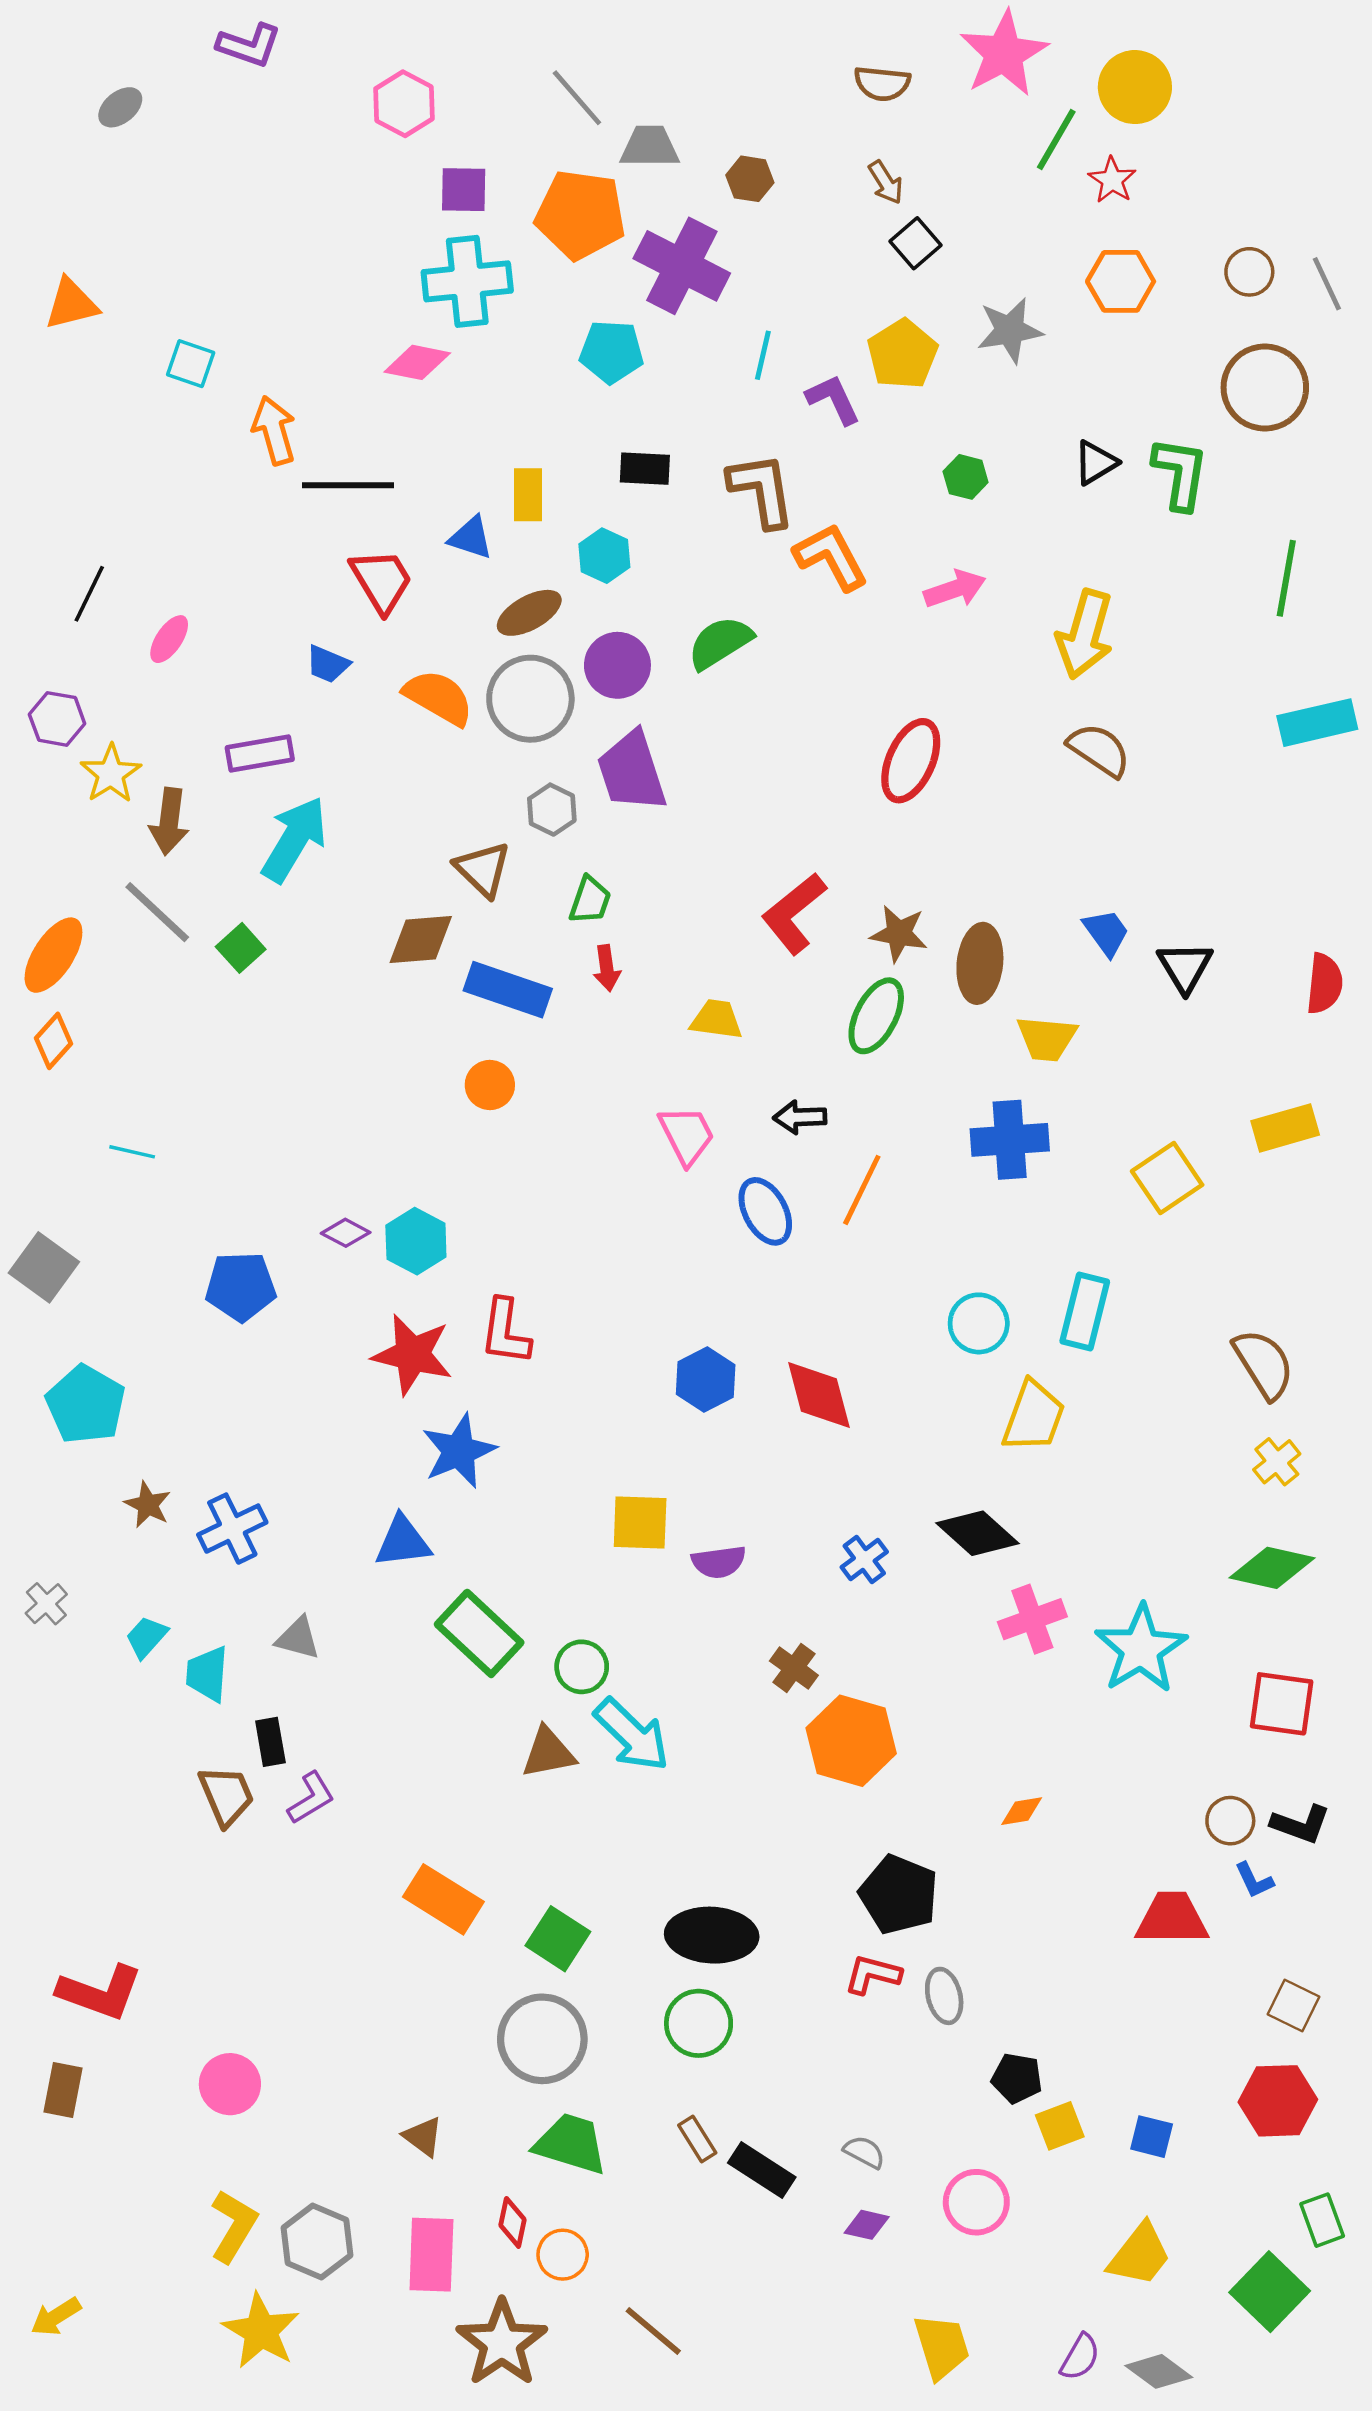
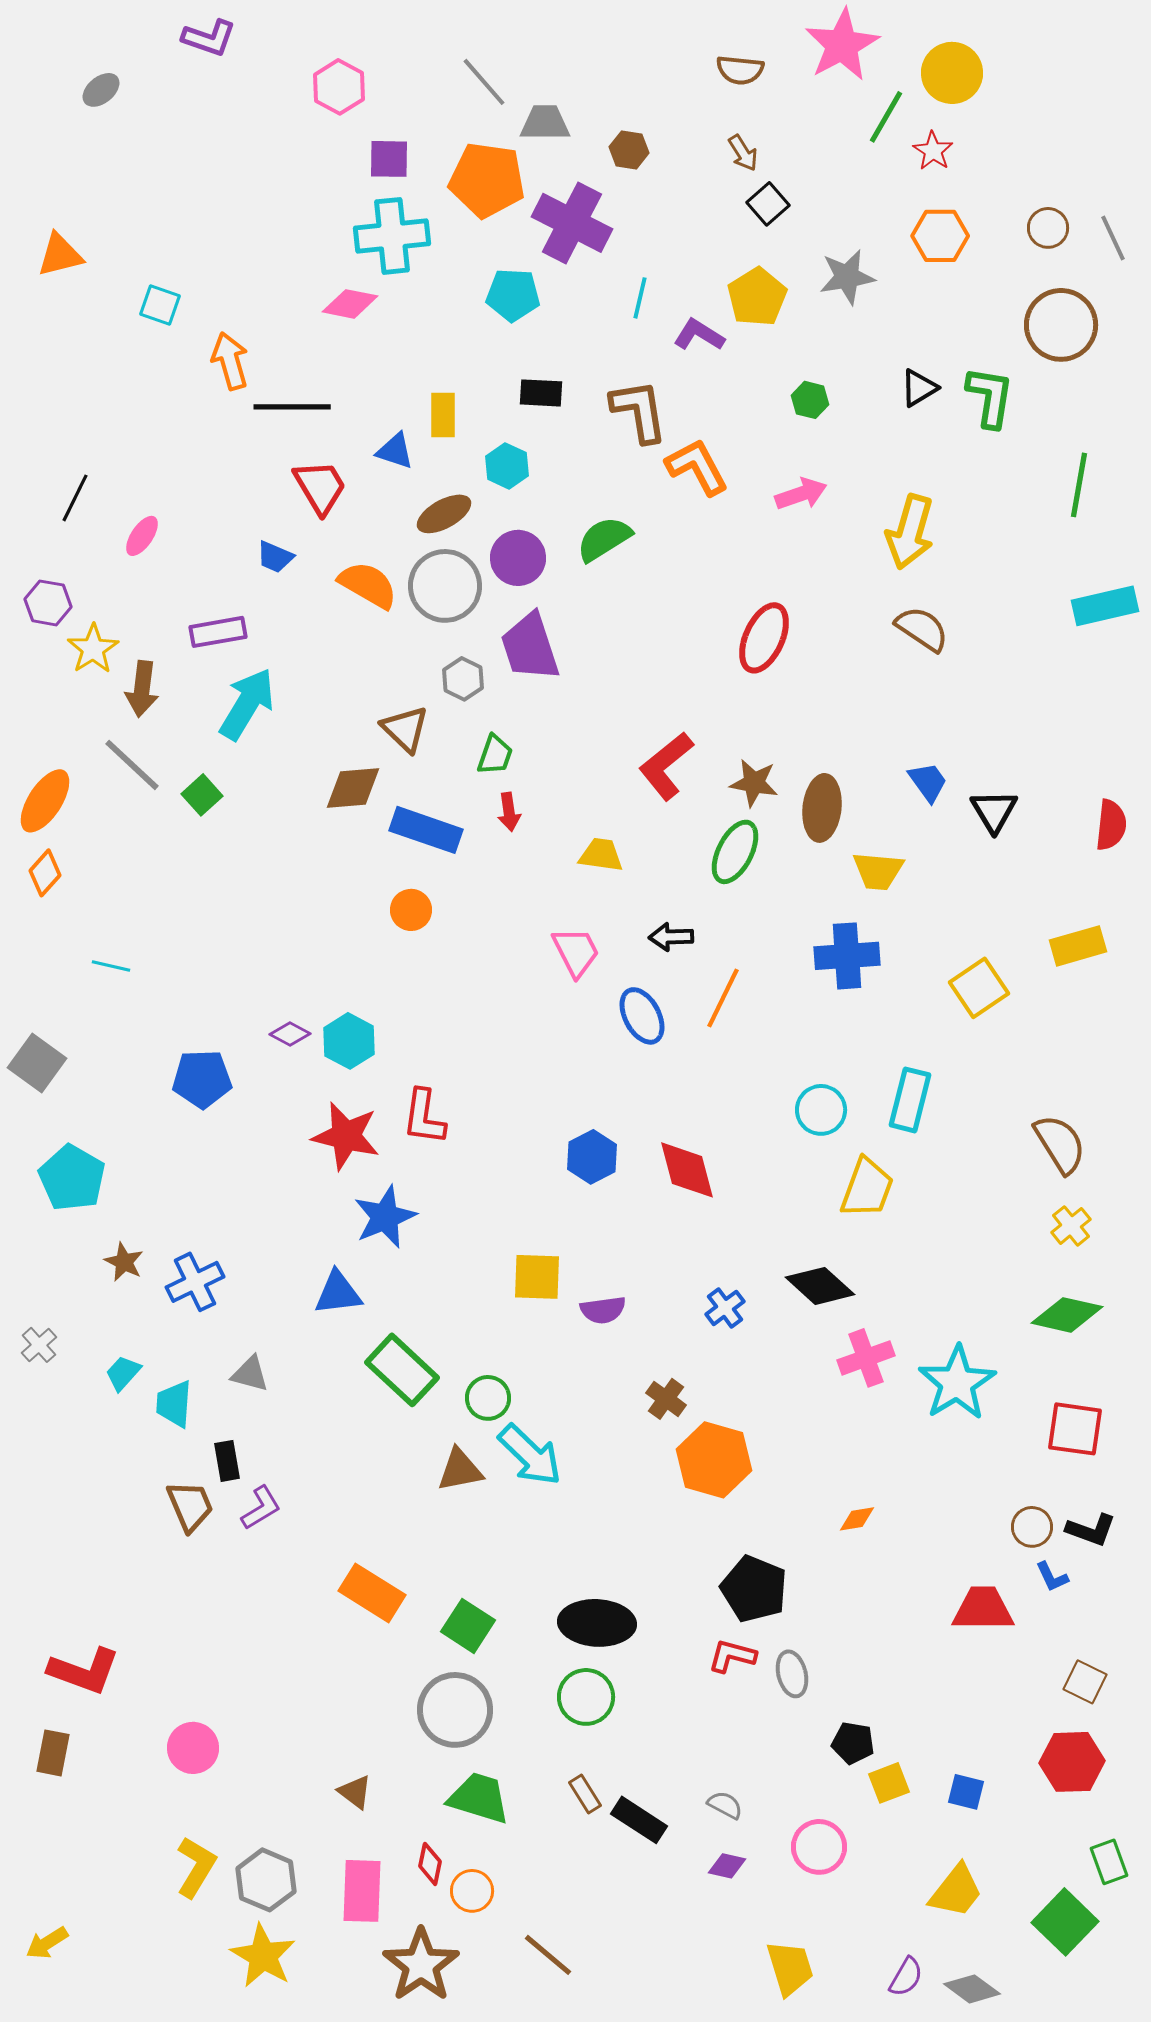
purple L-shape: (833, 399) -> (699, 335), turned -33
yellow star: (261, 2331) -> (263, 1956), moved

